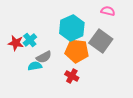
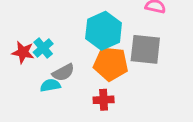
gray square: (101, 41) -> (145, 49), turned -30
red cross: (72, 76) -> (104, 100), turned -32

